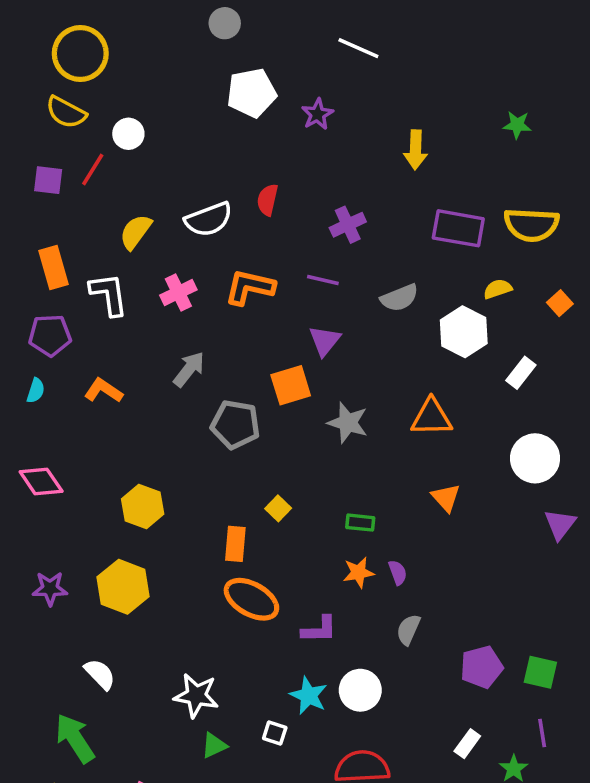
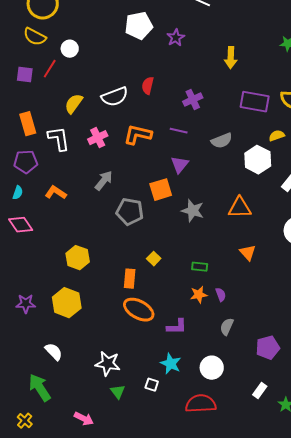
pink diamond: (41, 482) -> (21, 225), moved
white circle: (360, 690) -> (212, 368), moved
green triangle: (214, 745) -> (118, 392), turned -42

